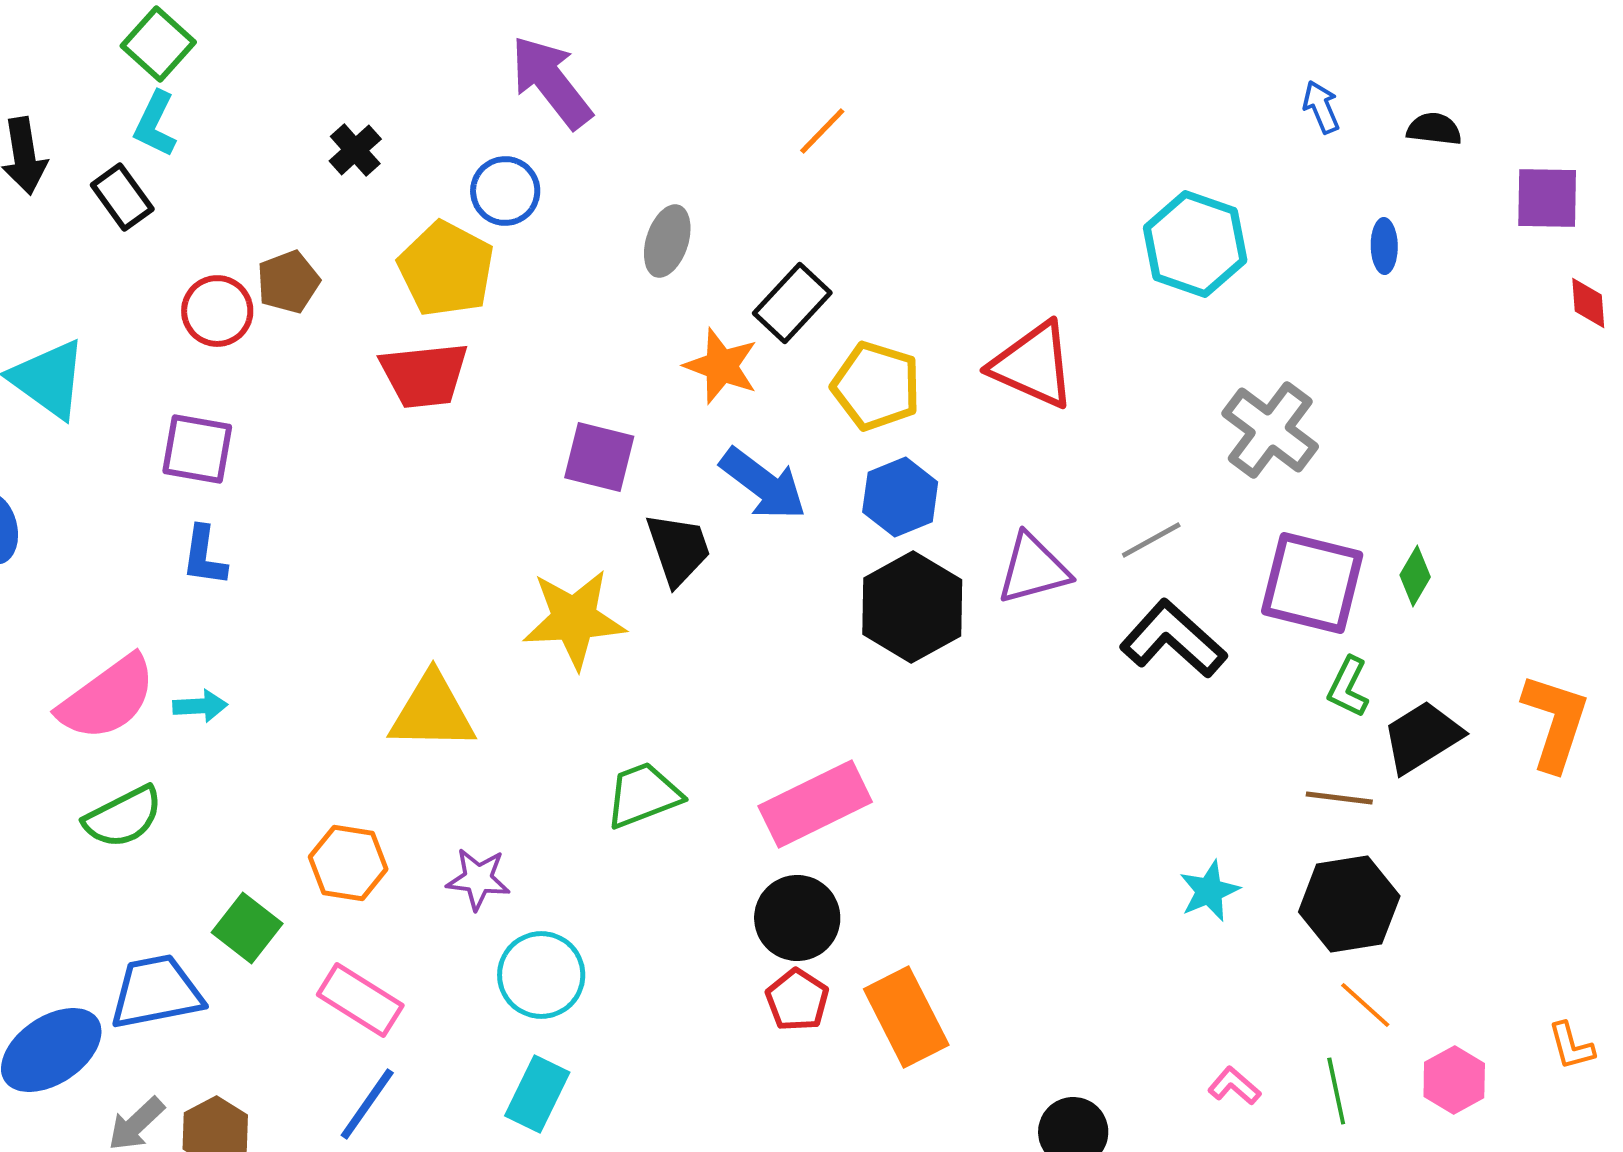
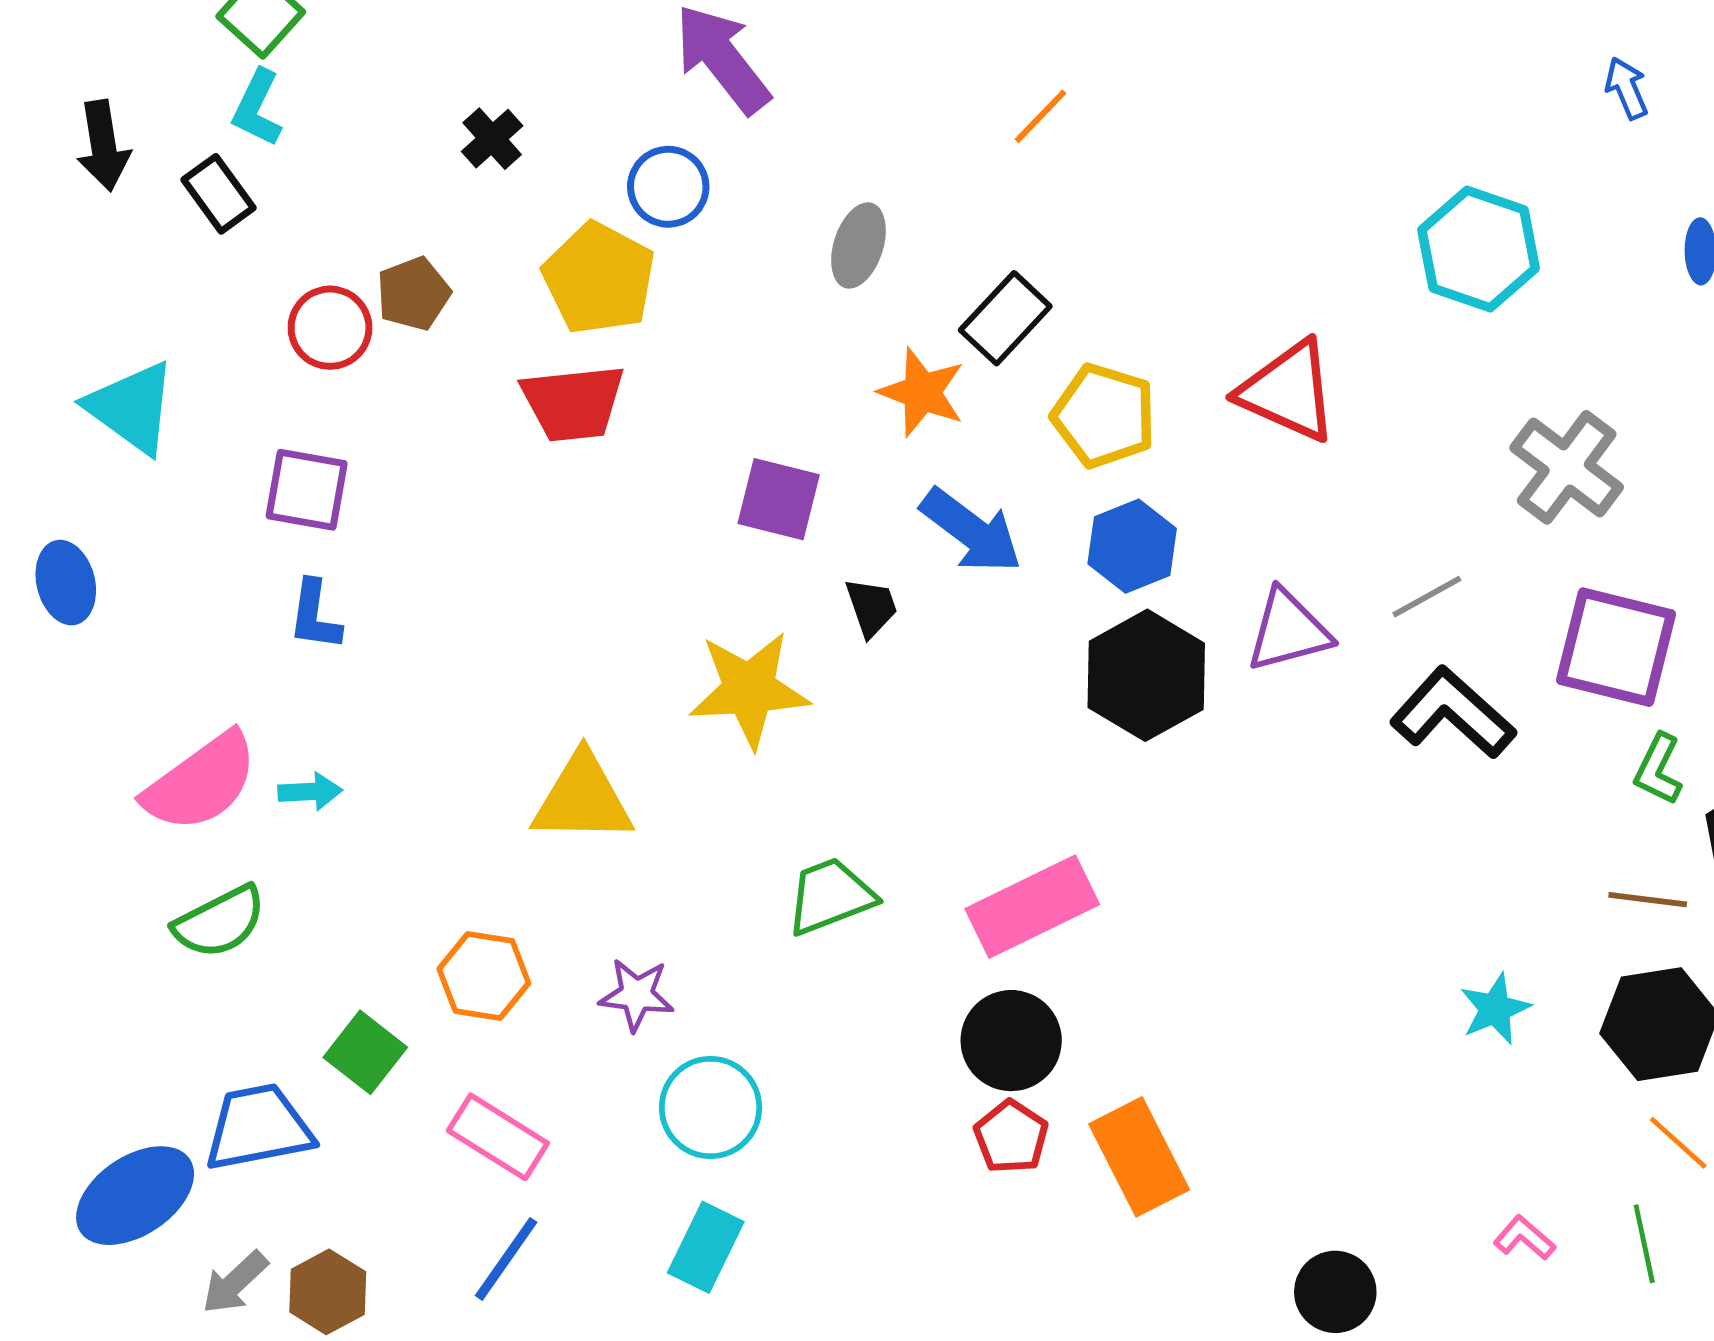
black trapezoid: (678, 549) -> (871, 607), size x0.7

